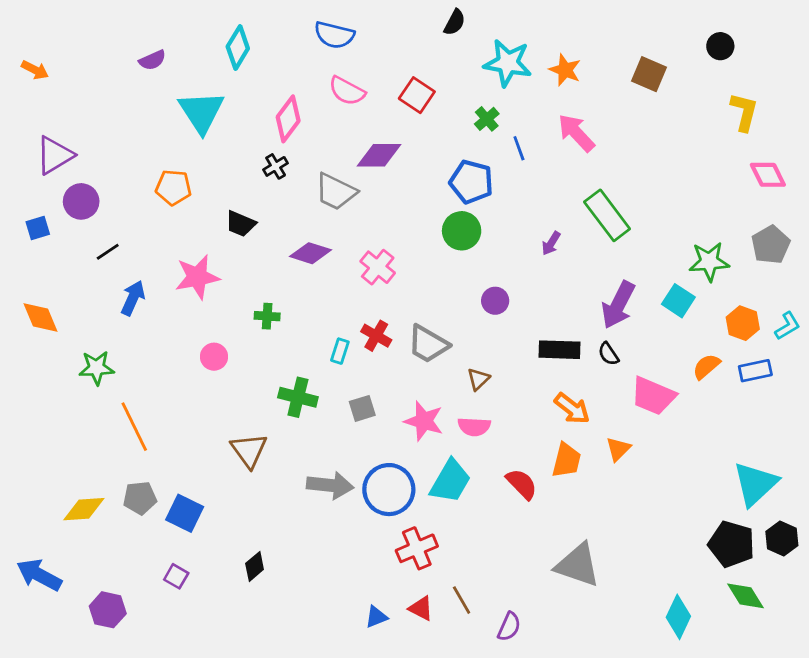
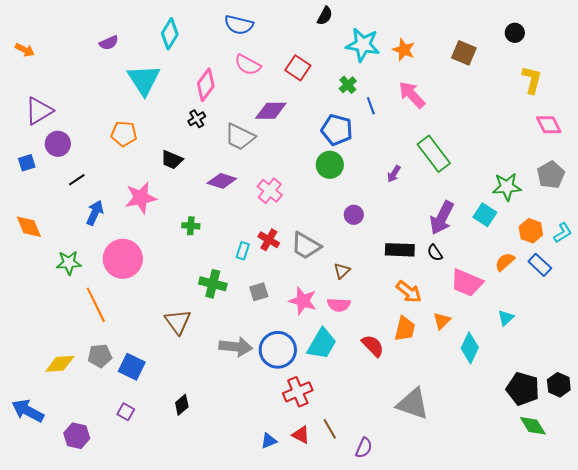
pink circle: (214, 357) -> (123, 259), moved, size x2.0
blue rectangle: (755, 371) -> (540, 265), turned 55
cyan triangle: (755, 484) -> (506, 318), moved, size x0.5
cyan diamond: (678, 617) -> (470, 348), moved

